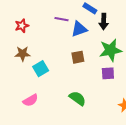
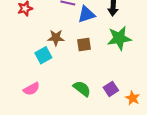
brown star: (23, 54) -> (56, 38), moved
purple square: (108, 73) -> (111, 89), moved, turned -32

